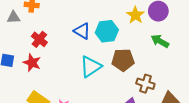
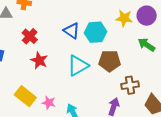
yellow star: (135, 15) -> (124, 18), turned -30
red star: (32, 63) -> (39, 60), moved
brown cross: (145, 84) -> (130, 85), turned -30

